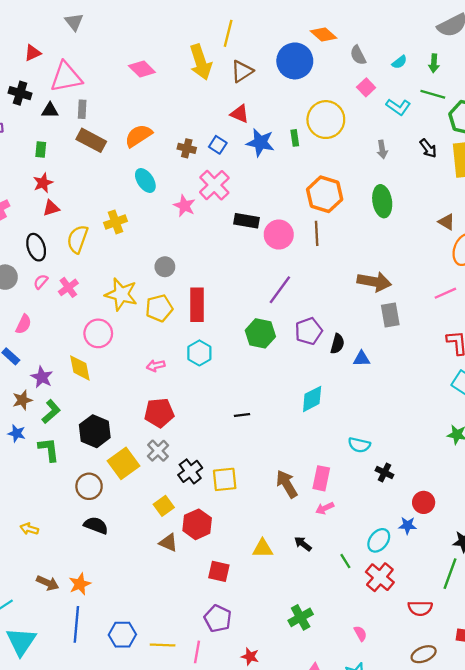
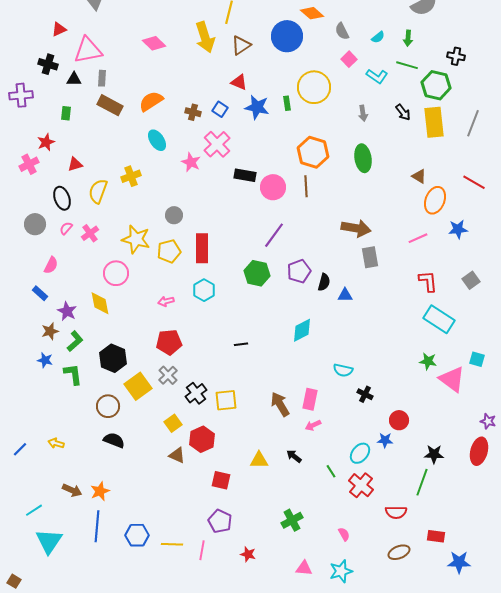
red star: (43, 183) -> (46, 142), moved

